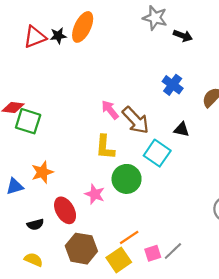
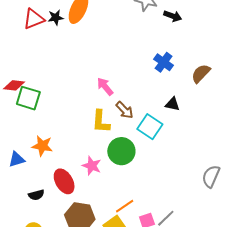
brown arrow: (136, 120) -> (125, 110), moved, size x0.7
orange star: (42, 172) -> (42, 146), turned 30

